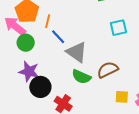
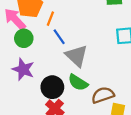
brown semicircle: (108, 70) -> (103, 95), moved
black circle: (40, 87) -> (52, 87), moved

